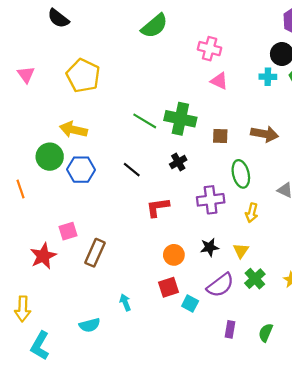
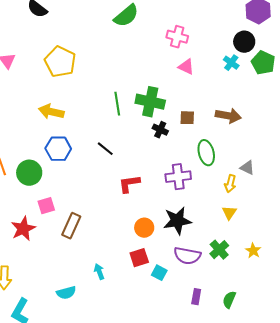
cyan cross: (268, 77) -> (231, 63), turned 35
green line: (145, 121) -> (117, 104), turned 50
green circle: (50, 157) -> (29, 173), moved
black cross: (178, 162) -> (160, 130), moved, turned -35
yellow arrow: (252, 213) -> (230, 184), moved
black star: (210, 247) -> (177, 221), size x1.6
yellow triangle: (241, 251) -> (229, 213), moved
purple semicircle: (220, 285) -> (187, 256), turned 48

